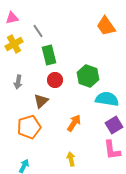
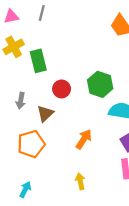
gray line: (38, 31) -> (42, 13), moved, turned 48
green rectangle: (49, 55) -> (38, 61), moved
gray arrow: (18, 82) -> (21, 101), moved

